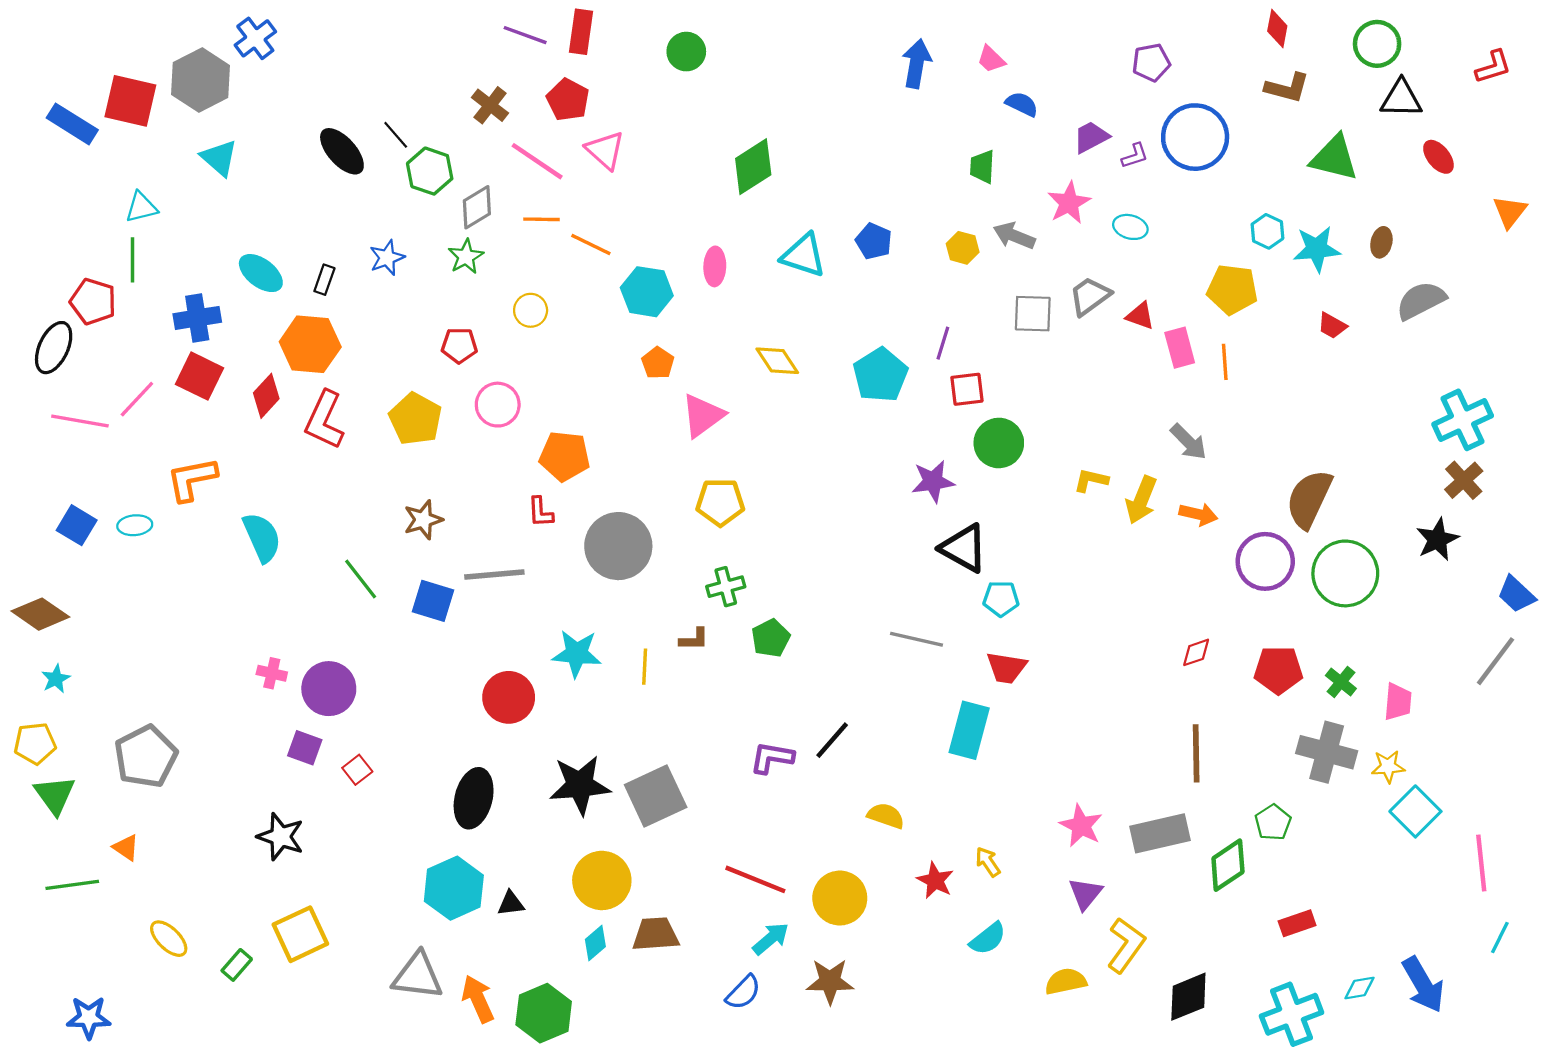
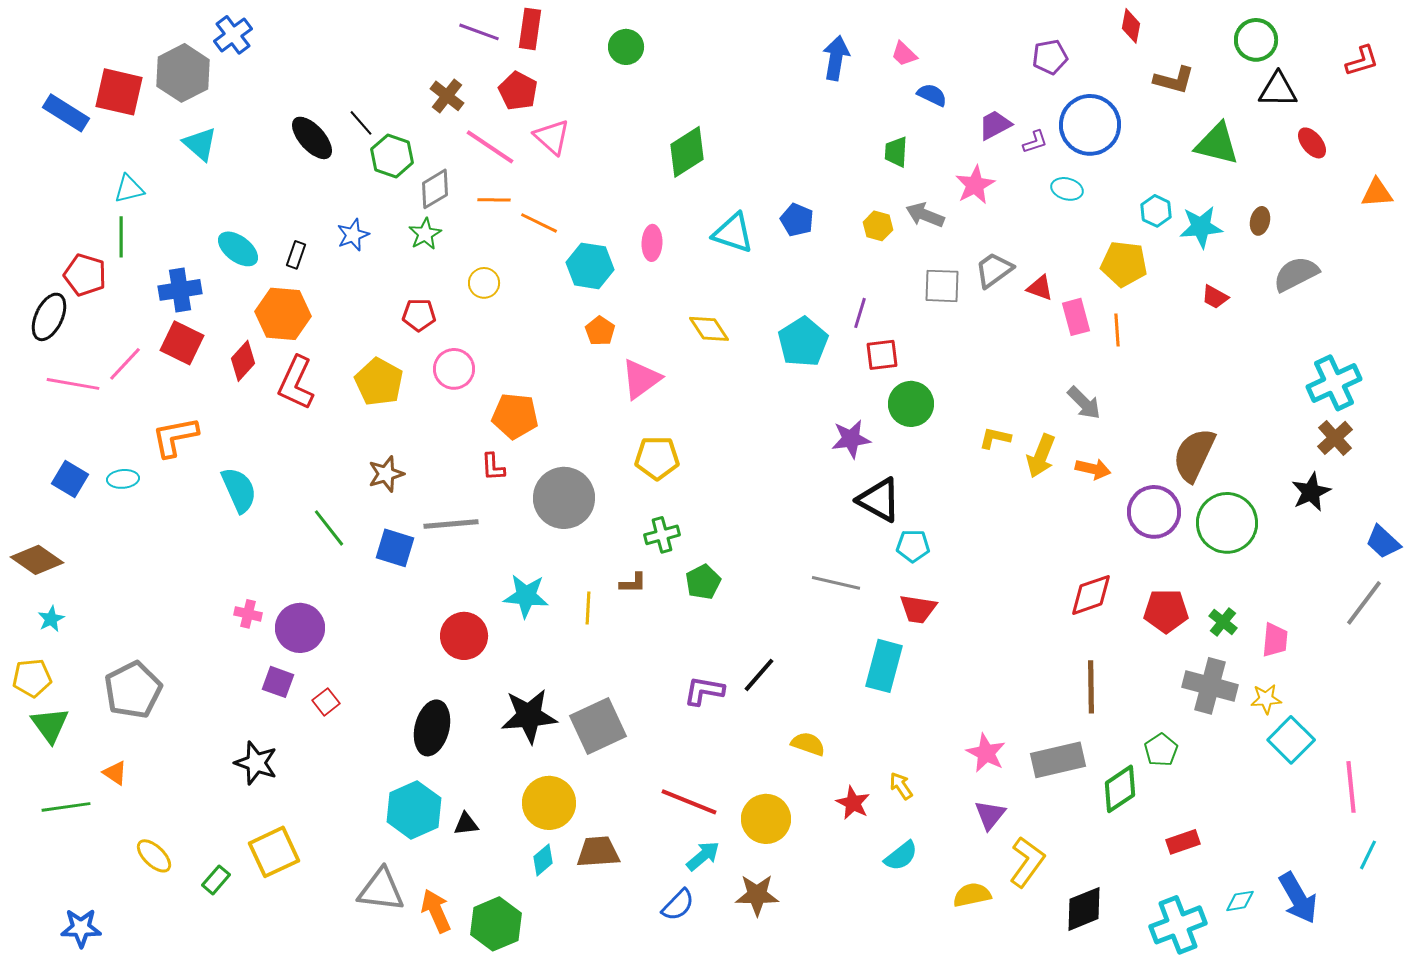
red diamond: (1277, 29) -> (1131, 26), moved
orange triangle: (1510, 212) -> (1377, 193), turned 48
cyan ellipse: (1130, 227) -> (1067, 189), moved
red diamond: (1196, 652) -> (1091, 595), size x1.6

